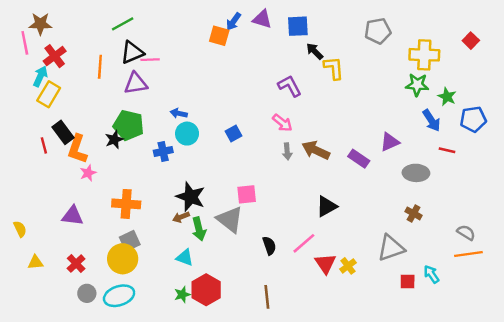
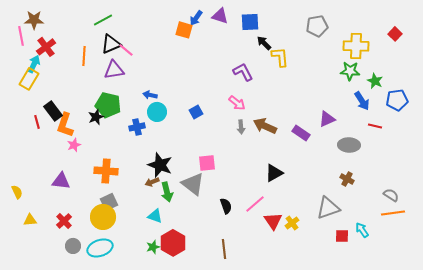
pink line: (150, 60) -> (126, 50), turned 42
yellow rectangle: (49, 94) -> (29, 79), moved

